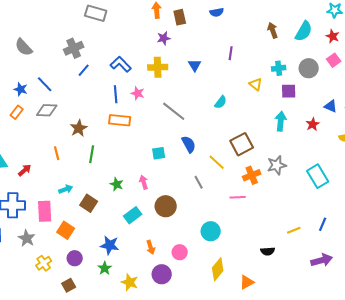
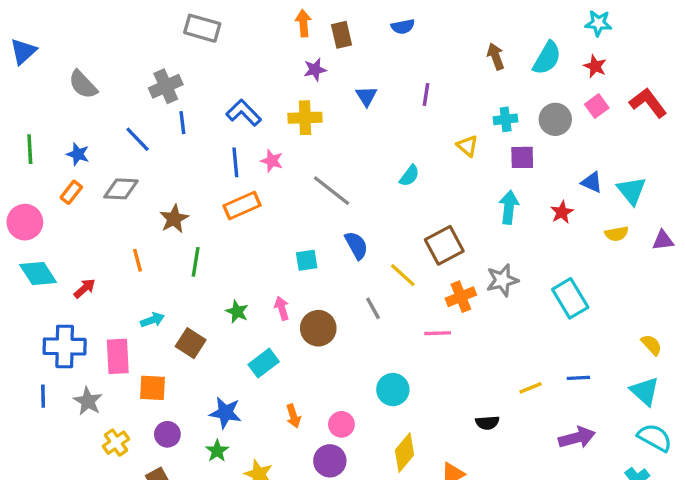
blue triangle: (195, 65) -> (366, 96), moved
blue line: (84, 70) -> (182, 123), turned -48
blue line: (45, 84) -> (138, 139), moved
orange rectangle: (120, 120) -> (242, 206), turned -30
brown circle: (166, 206) -> (318, 328), moved
blue line: (323, 224) -> (578, 378), turned 64
orange square: (66, 230) -> (152, 388), turned -30
purple circle: (162, 274) -> (330, 461), moved

